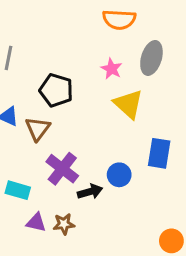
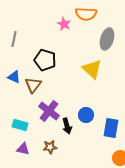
pink star: (111, 69) -> (64, 24), moved
blue rectangle: (159, 153) -> (111, 128), moved
black arrow: (90, 192) -> (67, 126), turned 91
purple triangle: (36, 222) -> (23, 149), moved

